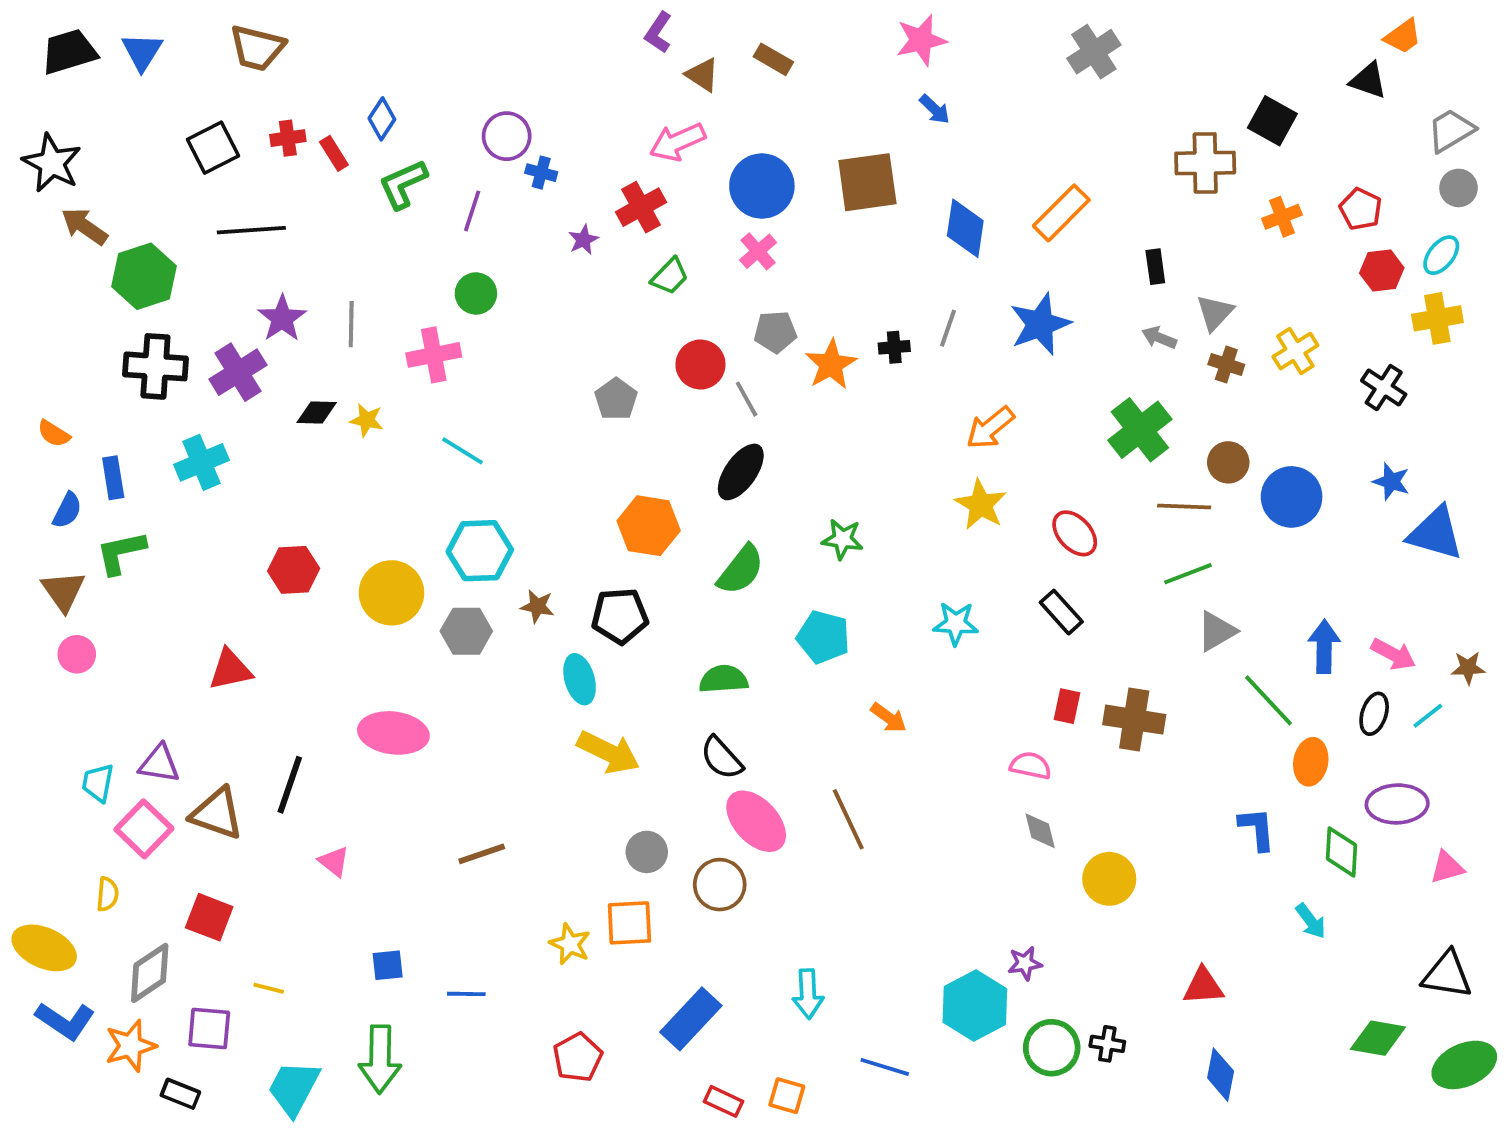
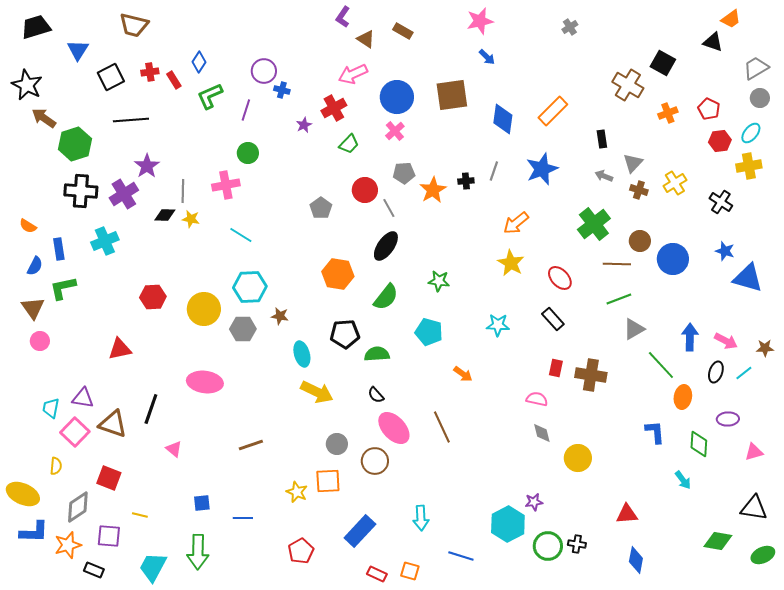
blue triangle: (142, 52) -> (78, 50), moved
gray cross: (1094, 52) -> (570, 27), size x0.6
brown cross: (1205, 163) -> (628, 85), turned 32
gray line: (351, 324) -> (183, 191), moved
black pentagon: (620, 616) -> (345, 334), moved
black semicircle: (722, 758) -> (376, 395), size x0.7
purple ellipse: (1397, 804) -> (728, 419), size x0.7
blue L-shape: (65, 1021) -> (34, 532), turned -32
green ellipse: (1464, 1065) -> (763, 555), size x0.7

